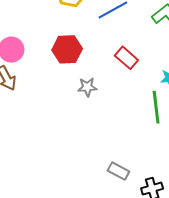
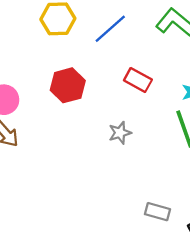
gray star: (87, 87) -> (120, 133), moved

